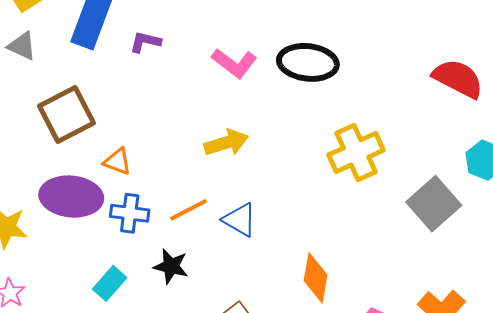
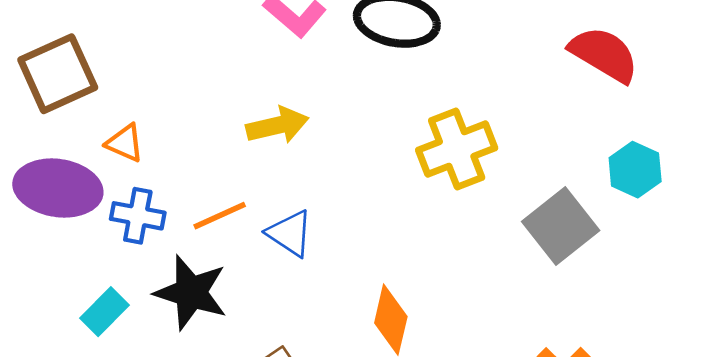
black star: (171, 266) -> (191, 293), size x1.5

